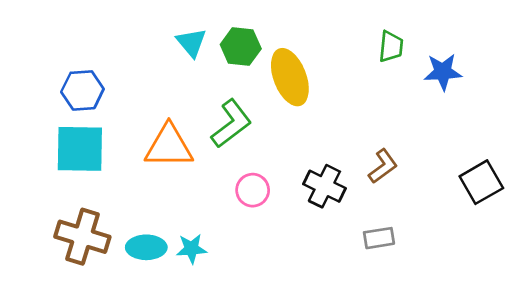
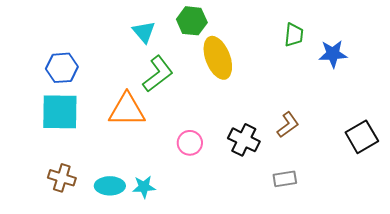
green hexagon: (241, 47) -> (192, 21), moved
green L-shape: (231, 124) -> (158, 74), moved
brown cross: (82, 237) -> (62, 178), size x0.7

